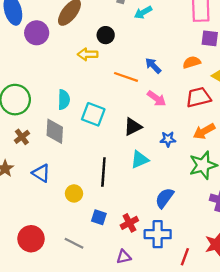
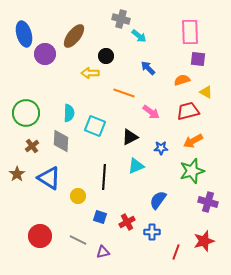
cyan arrow: (143, 12) -> (139, 36), turned -112
blue arrow: (153, 66) -> (148, 68), moved
blue triangle: (41, 173) -> (49, 178), size x1.4
blue cross: (158, 234) -> (152, 232), size x0.7
purple triangle: (124, 257) -> (103, 252), moved

